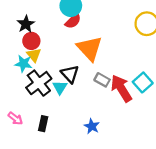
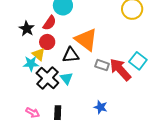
red semicircle: (73, 21) -> (50, 23), moved
red circle: (31, 41) -> (47, 42), moved
black triangle: (70, 74) -> (71, 55), moved, turned -42

